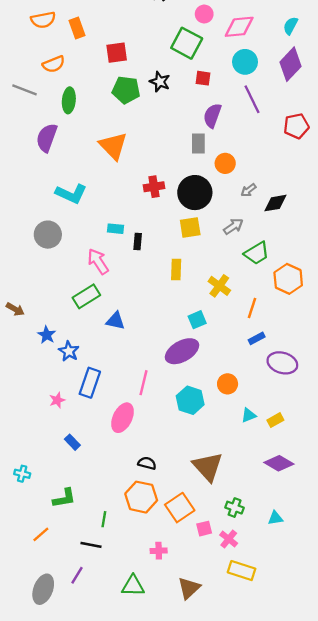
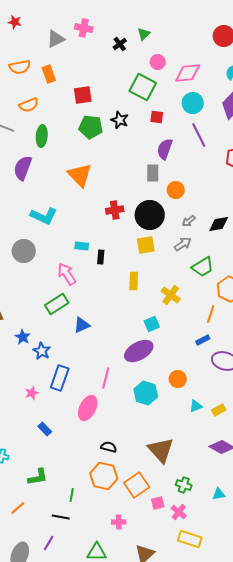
gray arrow: (249, 190) -> (189, 221), moved
orange line: (252, 308) -> (211, 314), moved
blue triangle: (116, 321) -> (82, 325), turned -36

